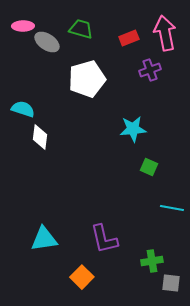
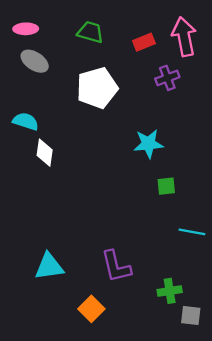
gray ellipse: (47, 42) -> (35, 61), moved
green square: (149, 167) -> (166, 186), turned -30

